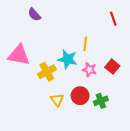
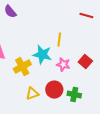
red line: (113, 19) -> (86, 16), turned -56
yellow triangle: (57, 100) -> (32, 94), turned 48
green cross: (101, 101) -> (74, 95), turned 32

